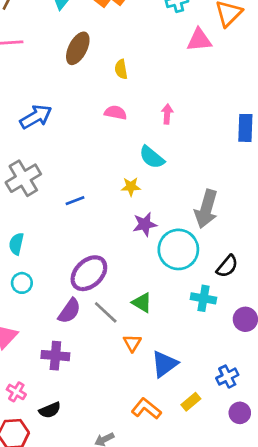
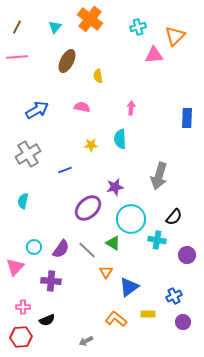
pink semicircle: (115, 113) -> (82, 107), moved
cyan semicircle: (152, 157) -> (120, 139), turned 48
yellow star: (131, 187) -> (91, 145), moved
cyan circle: (178, 249) -> (131, 219), moved
purple ellipse: (89, 273) -> (88, 208), moved
cyan circle: (22, 283) -> (34, 247), moved
pink cross: (16, 392) -> (23, 307), turned -32
yellow rectangle: (191, 402) -> (148, 314), turned 40

